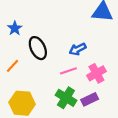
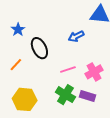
blue arrow: (78, 49) -> (76, 36), moved
purple rectangle: (90, 99) -> (88, 96), turned 42

